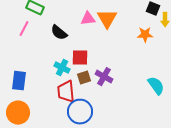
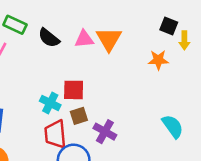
black semicircle: (59, 33) -> (49, 38), moved
purple cross: (104, 77) -> (105, 132), moved

